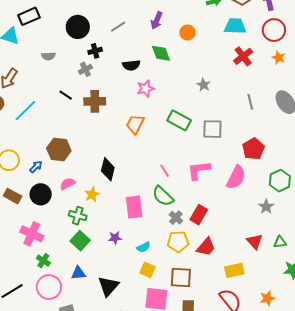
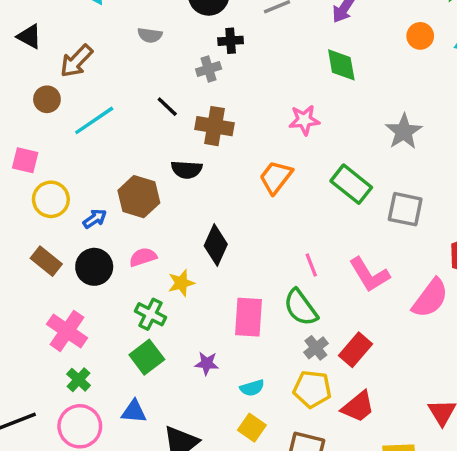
orange circle: (187, 32) -> (420, 36), moved
black semicircle: (131, 65) -> (187, 170), moved
gray star: (204, 85) -> (404, 132), size x1.5
pink L-shape: (199, 170) -> (369, 275), turned -125

